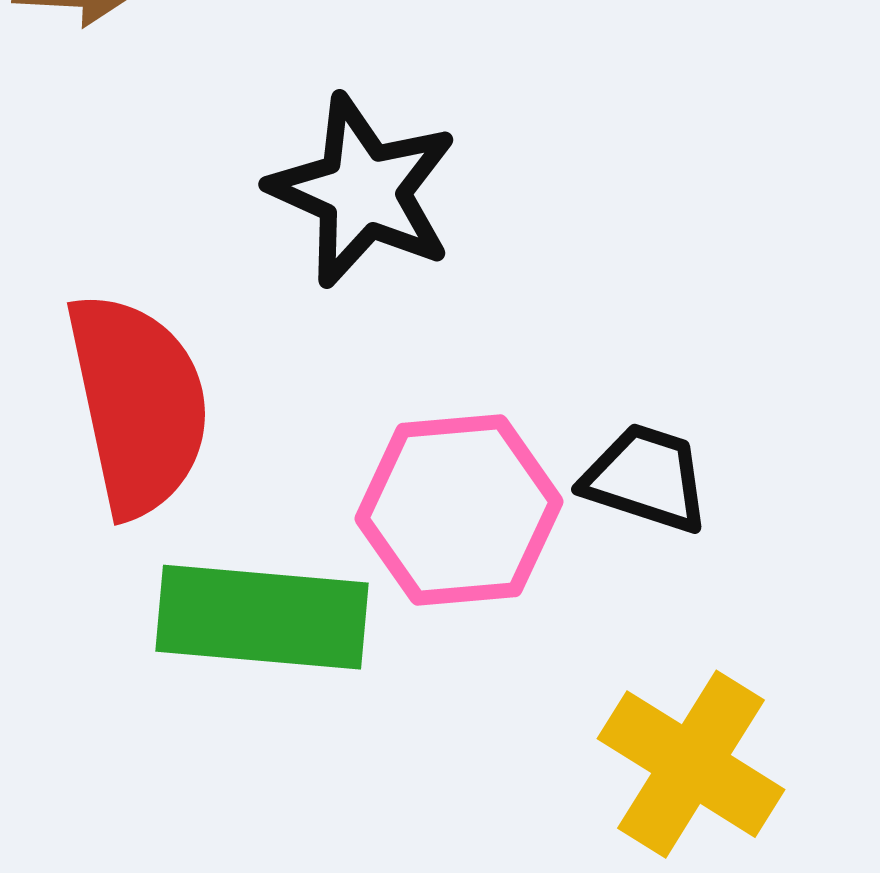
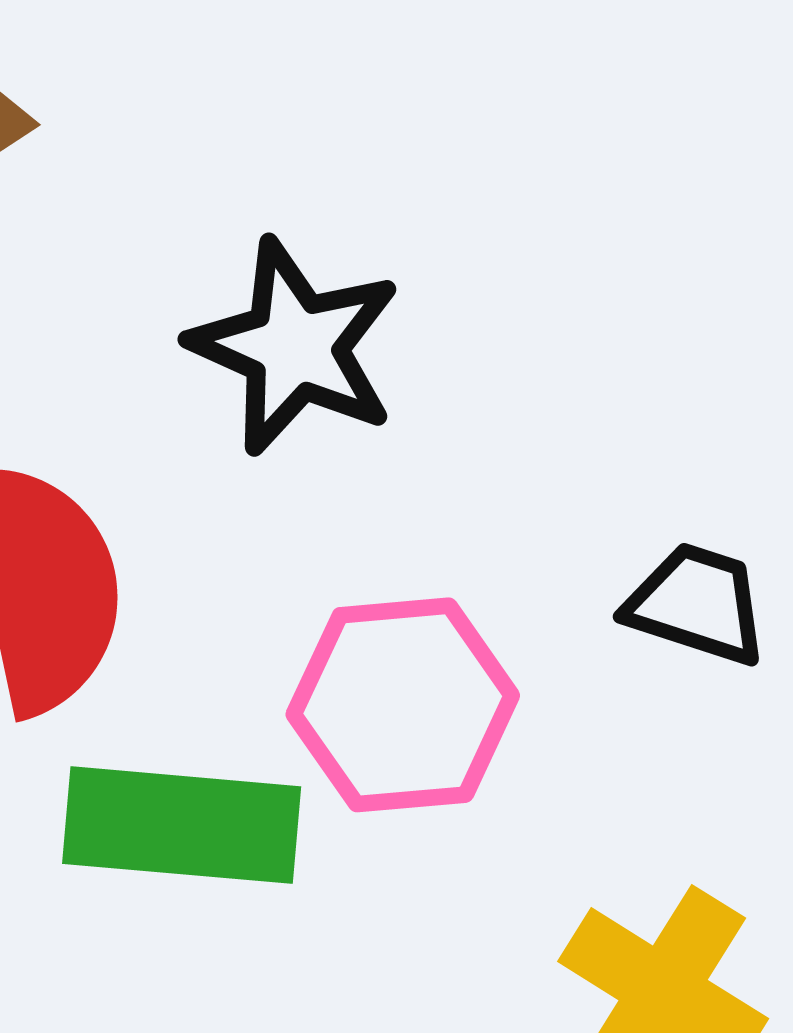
black trapezoid: (646, 478) -> (697, 604), moved

